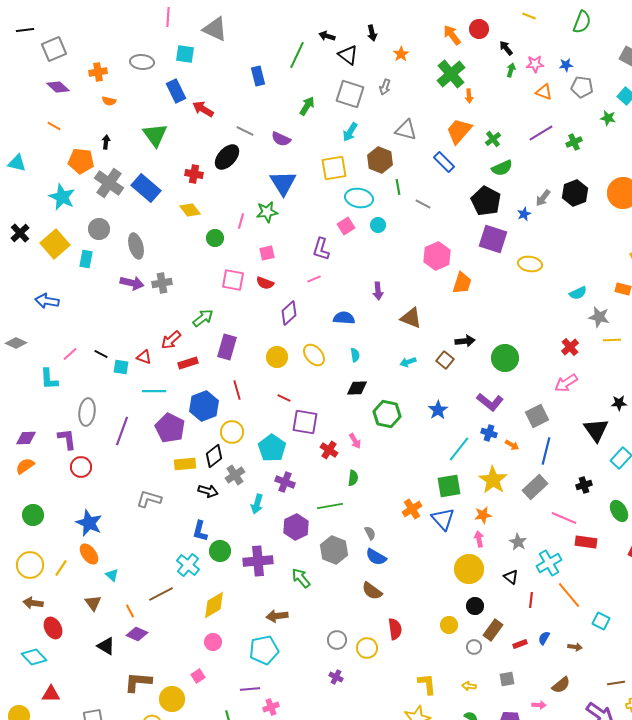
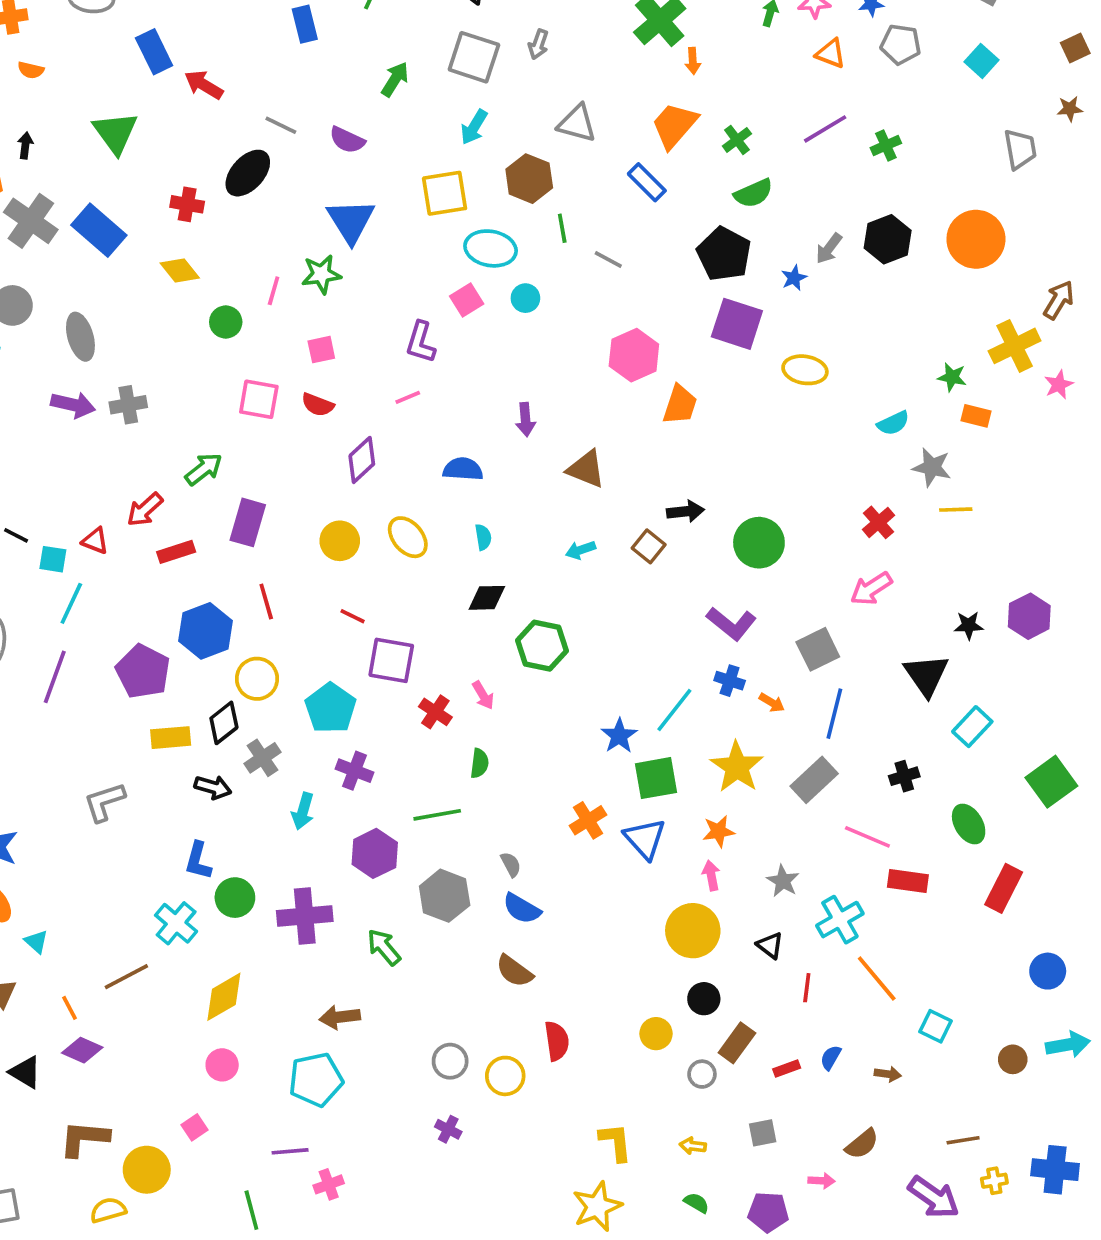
green star: (608, 118) -> (952, 377), moved
cyan line: (154, 391) -> (71, 603), moved, turned -65
blue star: (438, 410) -> (619, 736), moved
gray L-shape: (149, 499) -> (104, 802), turned -35

